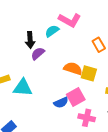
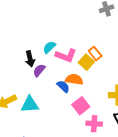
pink L-shape: (70, 20) -> (66, 55), moved
yellow square: (89, 73) -> (86, 62), moved, turned 35
blue semicircle: (61, 103) -> (63, 86), moved, turned -104

